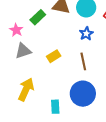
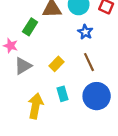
cyan rectangle: (55, 107) -> (62, 94), moved

